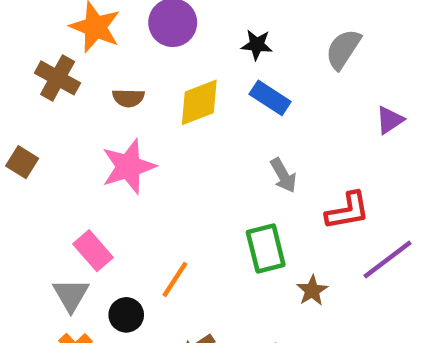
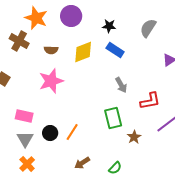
pink rectangle: (93, 251) -> (24, 116), moved, turned -36
black circle: (126, 315) -> (50, 133), moved

